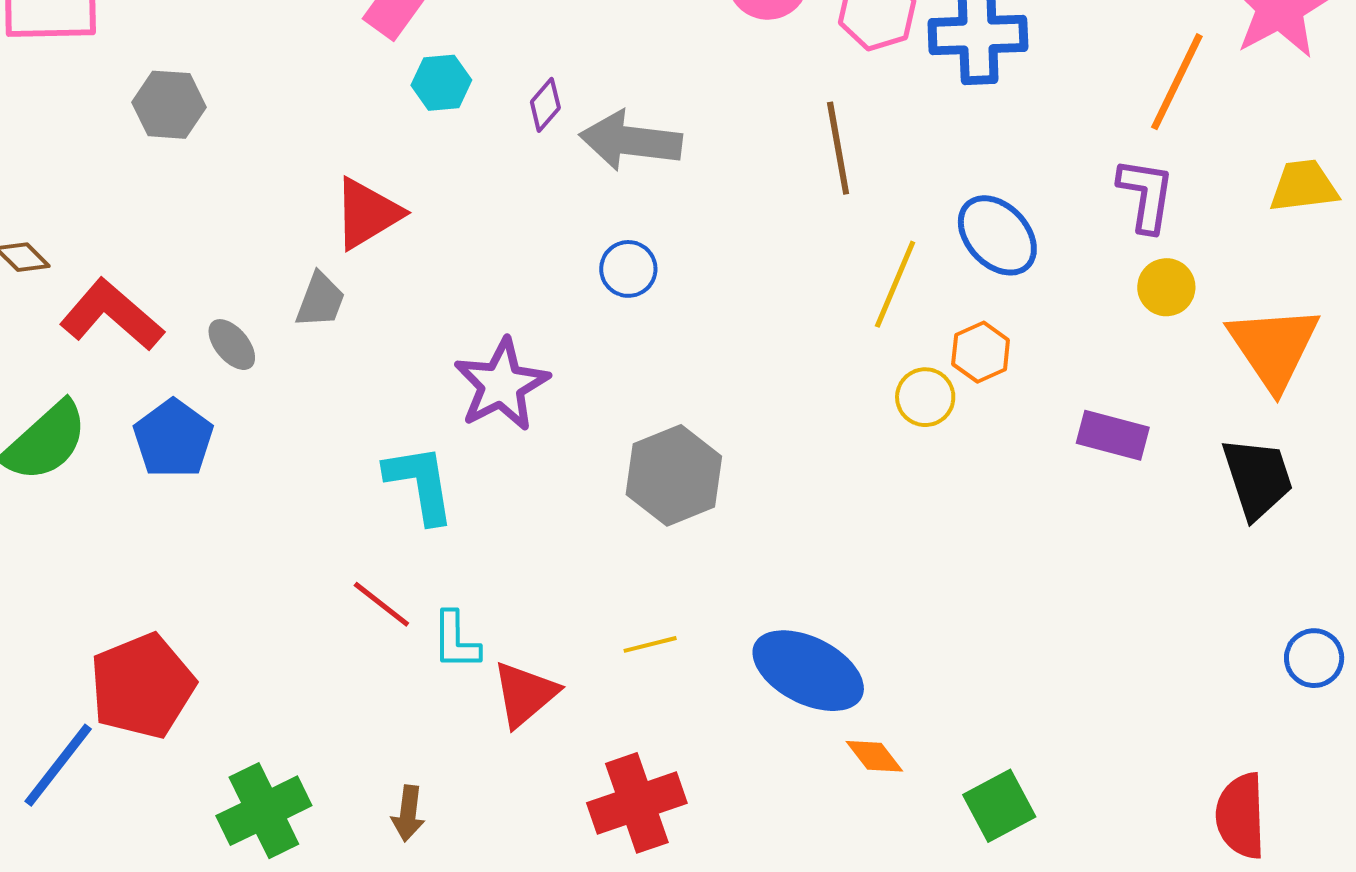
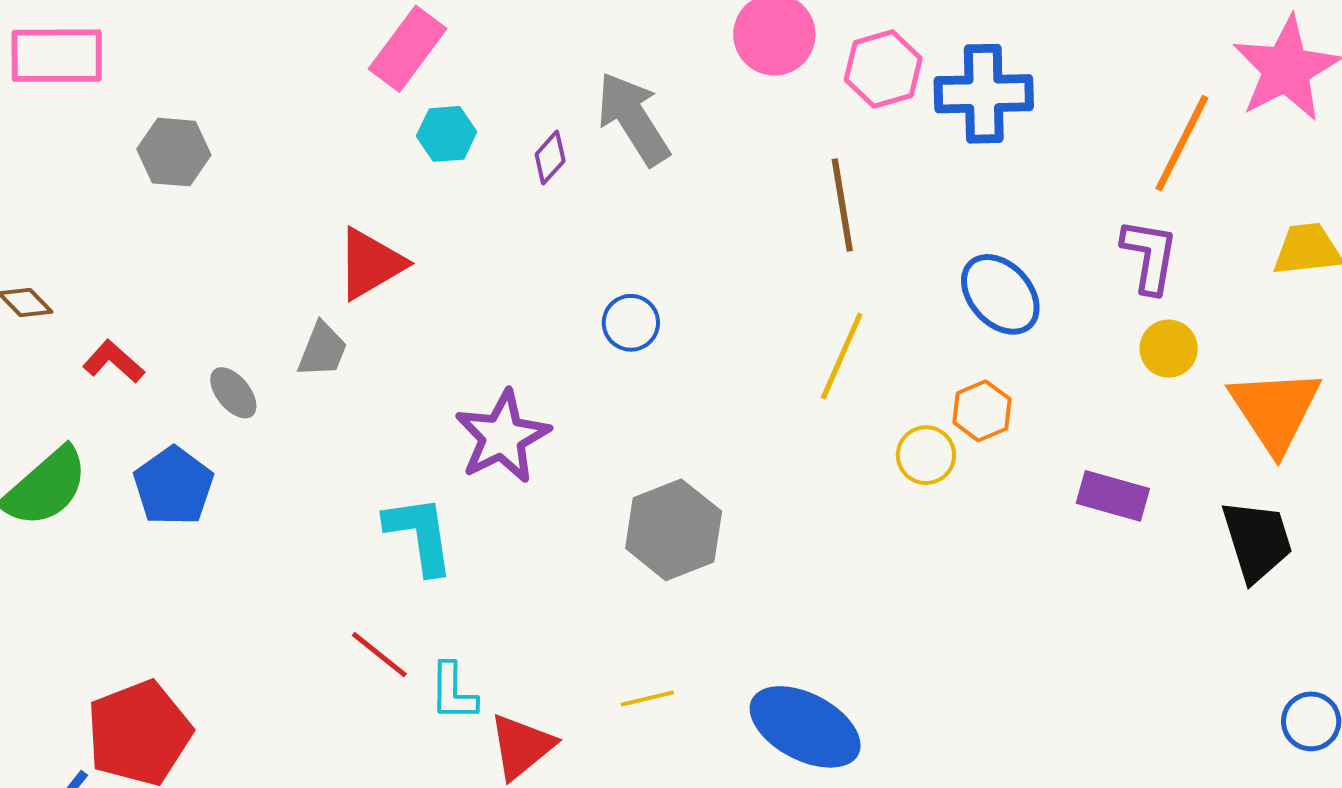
gray arrow: (631, 141) -> (633, 119), moved, turned 50
yellow line: (895, 284) -> (842, 356), moved
red L-shape: (112, 315) -> (114, 362), size x0.6

